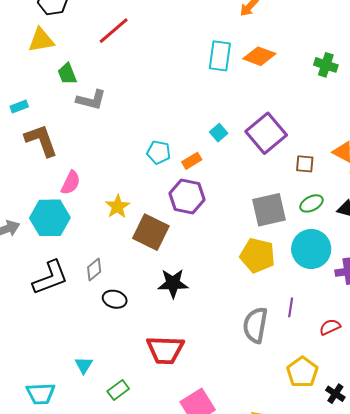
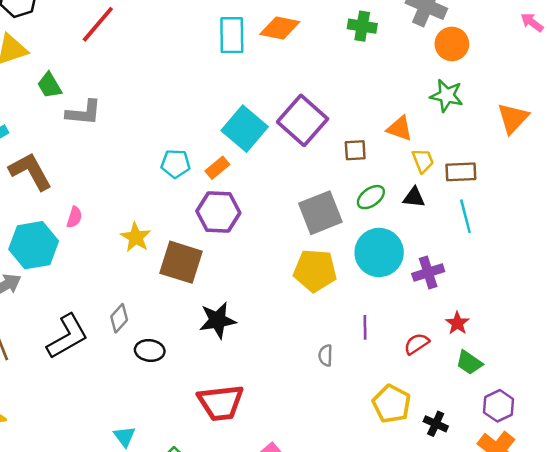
cyan square: (219, 133) -> (245, 129), size x2.0
pink semicircle: (71, 183) -> (74, 217), size x0.7
cyan hexagon: (50, 218) -> (34, 245), moved
gray semicircle: (255, 325) -> (325, 355), size x0.5

